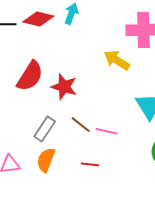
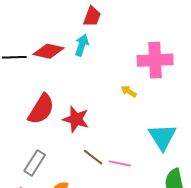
yellow arrow: (117, 60) -> (129, 91), size x0.6
gray rectangle: (45, 129) -> (35, 163), moved

